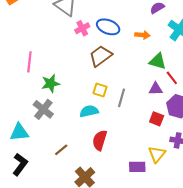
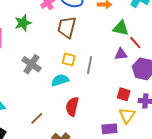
brown trapezoid: (101, 56) -> (67, 27), turned -35
green star: (50, 83) -> (23, 23), moved
gray cross: (43, 109) -> (32, 64), moved
red square: (157, 119) -> (124, 94), moved

